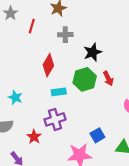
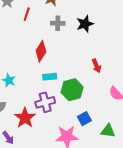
black star: (93, 52) -> (85, 24), moved
green hexagon: (85, 79) -> (72, 90), moved
red star: (34, 137) -> (25, 118), size x1.5

